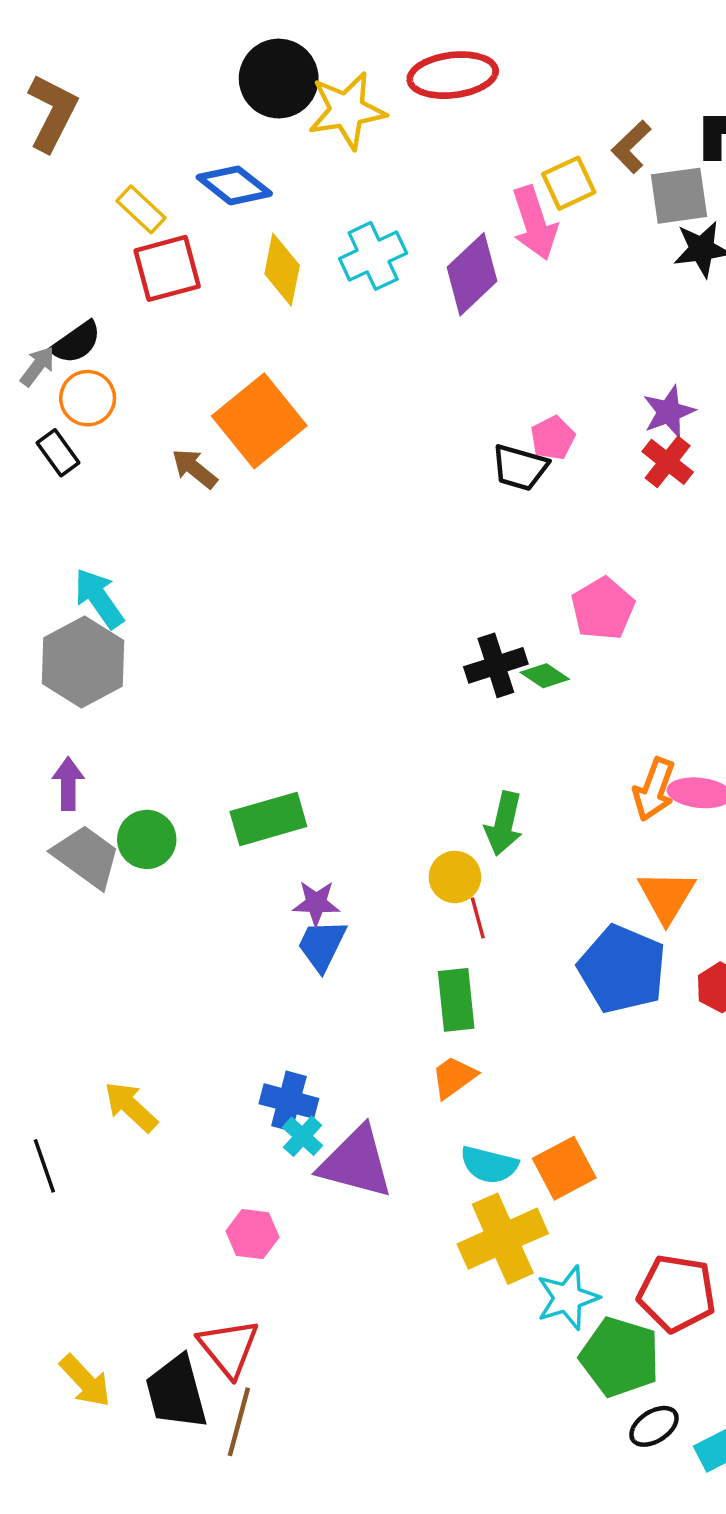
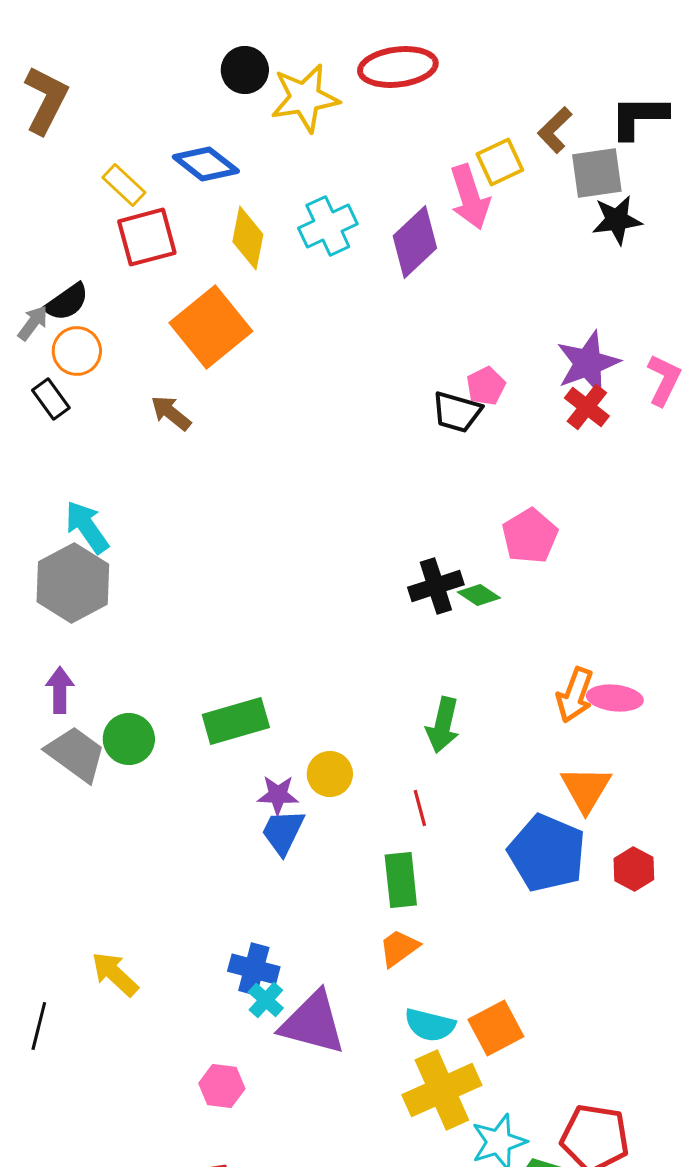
black circle: (279, 79) -> (245, 70), size x0.7
purple star: (669, 412) -> (588, 363), size x1.4
orange square: (259, 421) -> (211, 327), moved
yellow circle: (455, 877) -> (330, 774), moved
black line: (44, 1166) -> (39, 1026), turned 33

